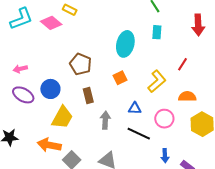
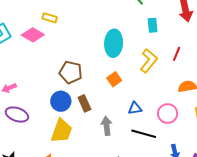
cyan rectangle: (157, 32) -> (153, 25), moved
yellow L-shape: (157, 81) -> (149, 61), moved
blue circle: (50, 89) -> (61, 101), moved

